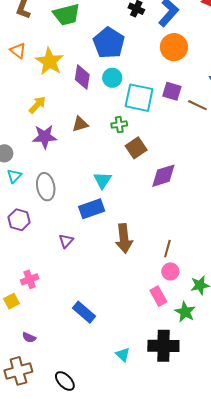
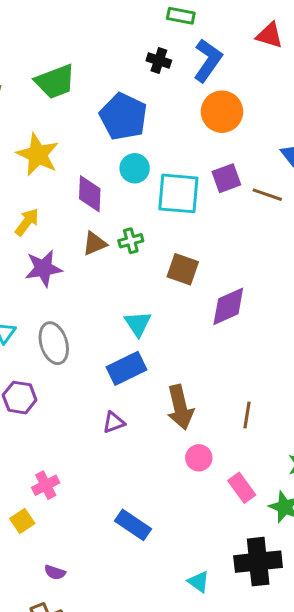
purple diamond: (82, 77) -> (90, 194), moved
purple square: (172, 91) -> (226, 178), turned -30
green cross: (119, 125) -> (131, 241), moved
brown square: (136, 148) -> (183, 269), turned -30
purple triangle: (66, 241) -> (114, 422), moved, turned 35
pink circle: (170, 271) -> (199, 458), moved

